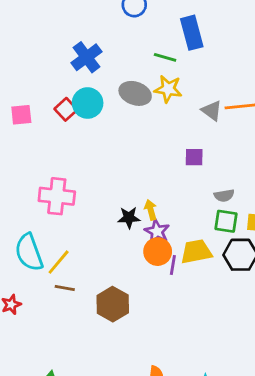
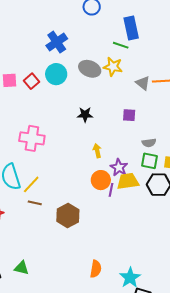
green line: (165, 57) -> (121, 45), moved
red square: (66, 109) -> (32, 81), moved
black star: (129, 218) -> (85, 115), moved
purple star: (157, 231) -> (119, 167), moved

